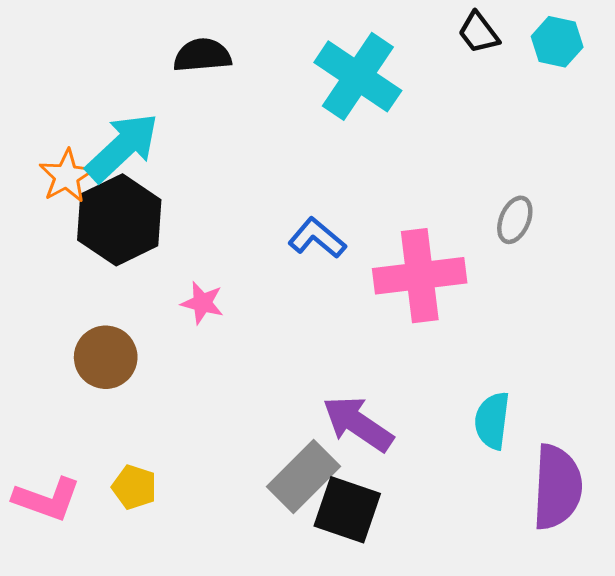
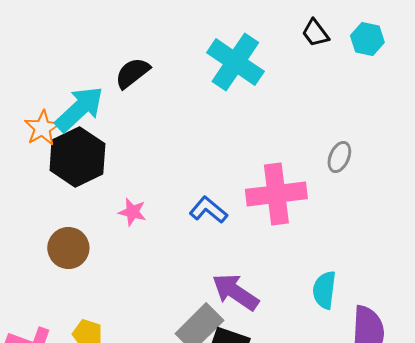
black semicircle: (202, 55) -> (132, 73), moved, turned -33
blue L-shape: (317, 238) -> (208, 210), moved

